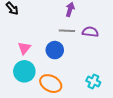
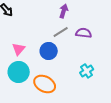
gray line: (67, 31) -> (61, 32), turned -35
cyan cross: (93, 81) -> (87, 71), moved, turned 32

